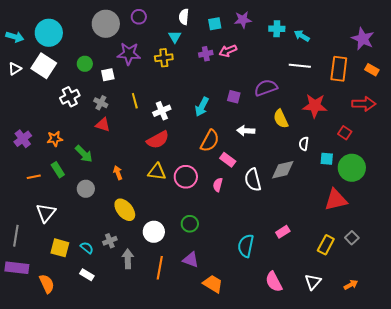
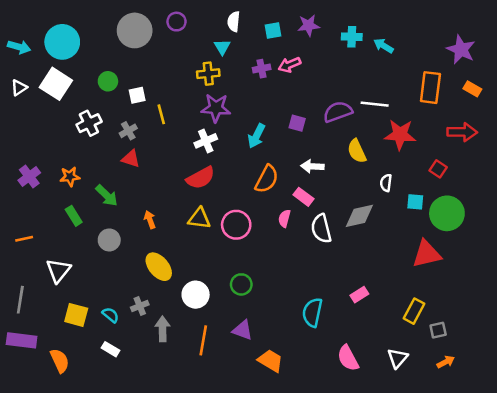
purple star: (129, 54) -> (216, 108), moved
white line: (300, 66) -> (375, 104), moved
yellow line: (135, 101) -> (161, 114), moved
gray cross: (101, 103) -> (128, 131), turned 32
pink rectangle: (228, 160) -> (303, 197), moved
orange line: (34, 177) -> (24, 239), moved
pink semicircle: (218, 185) -> (284, 218), moved
gray square: (352, 238) -> (438, 330), moved, turned 32

